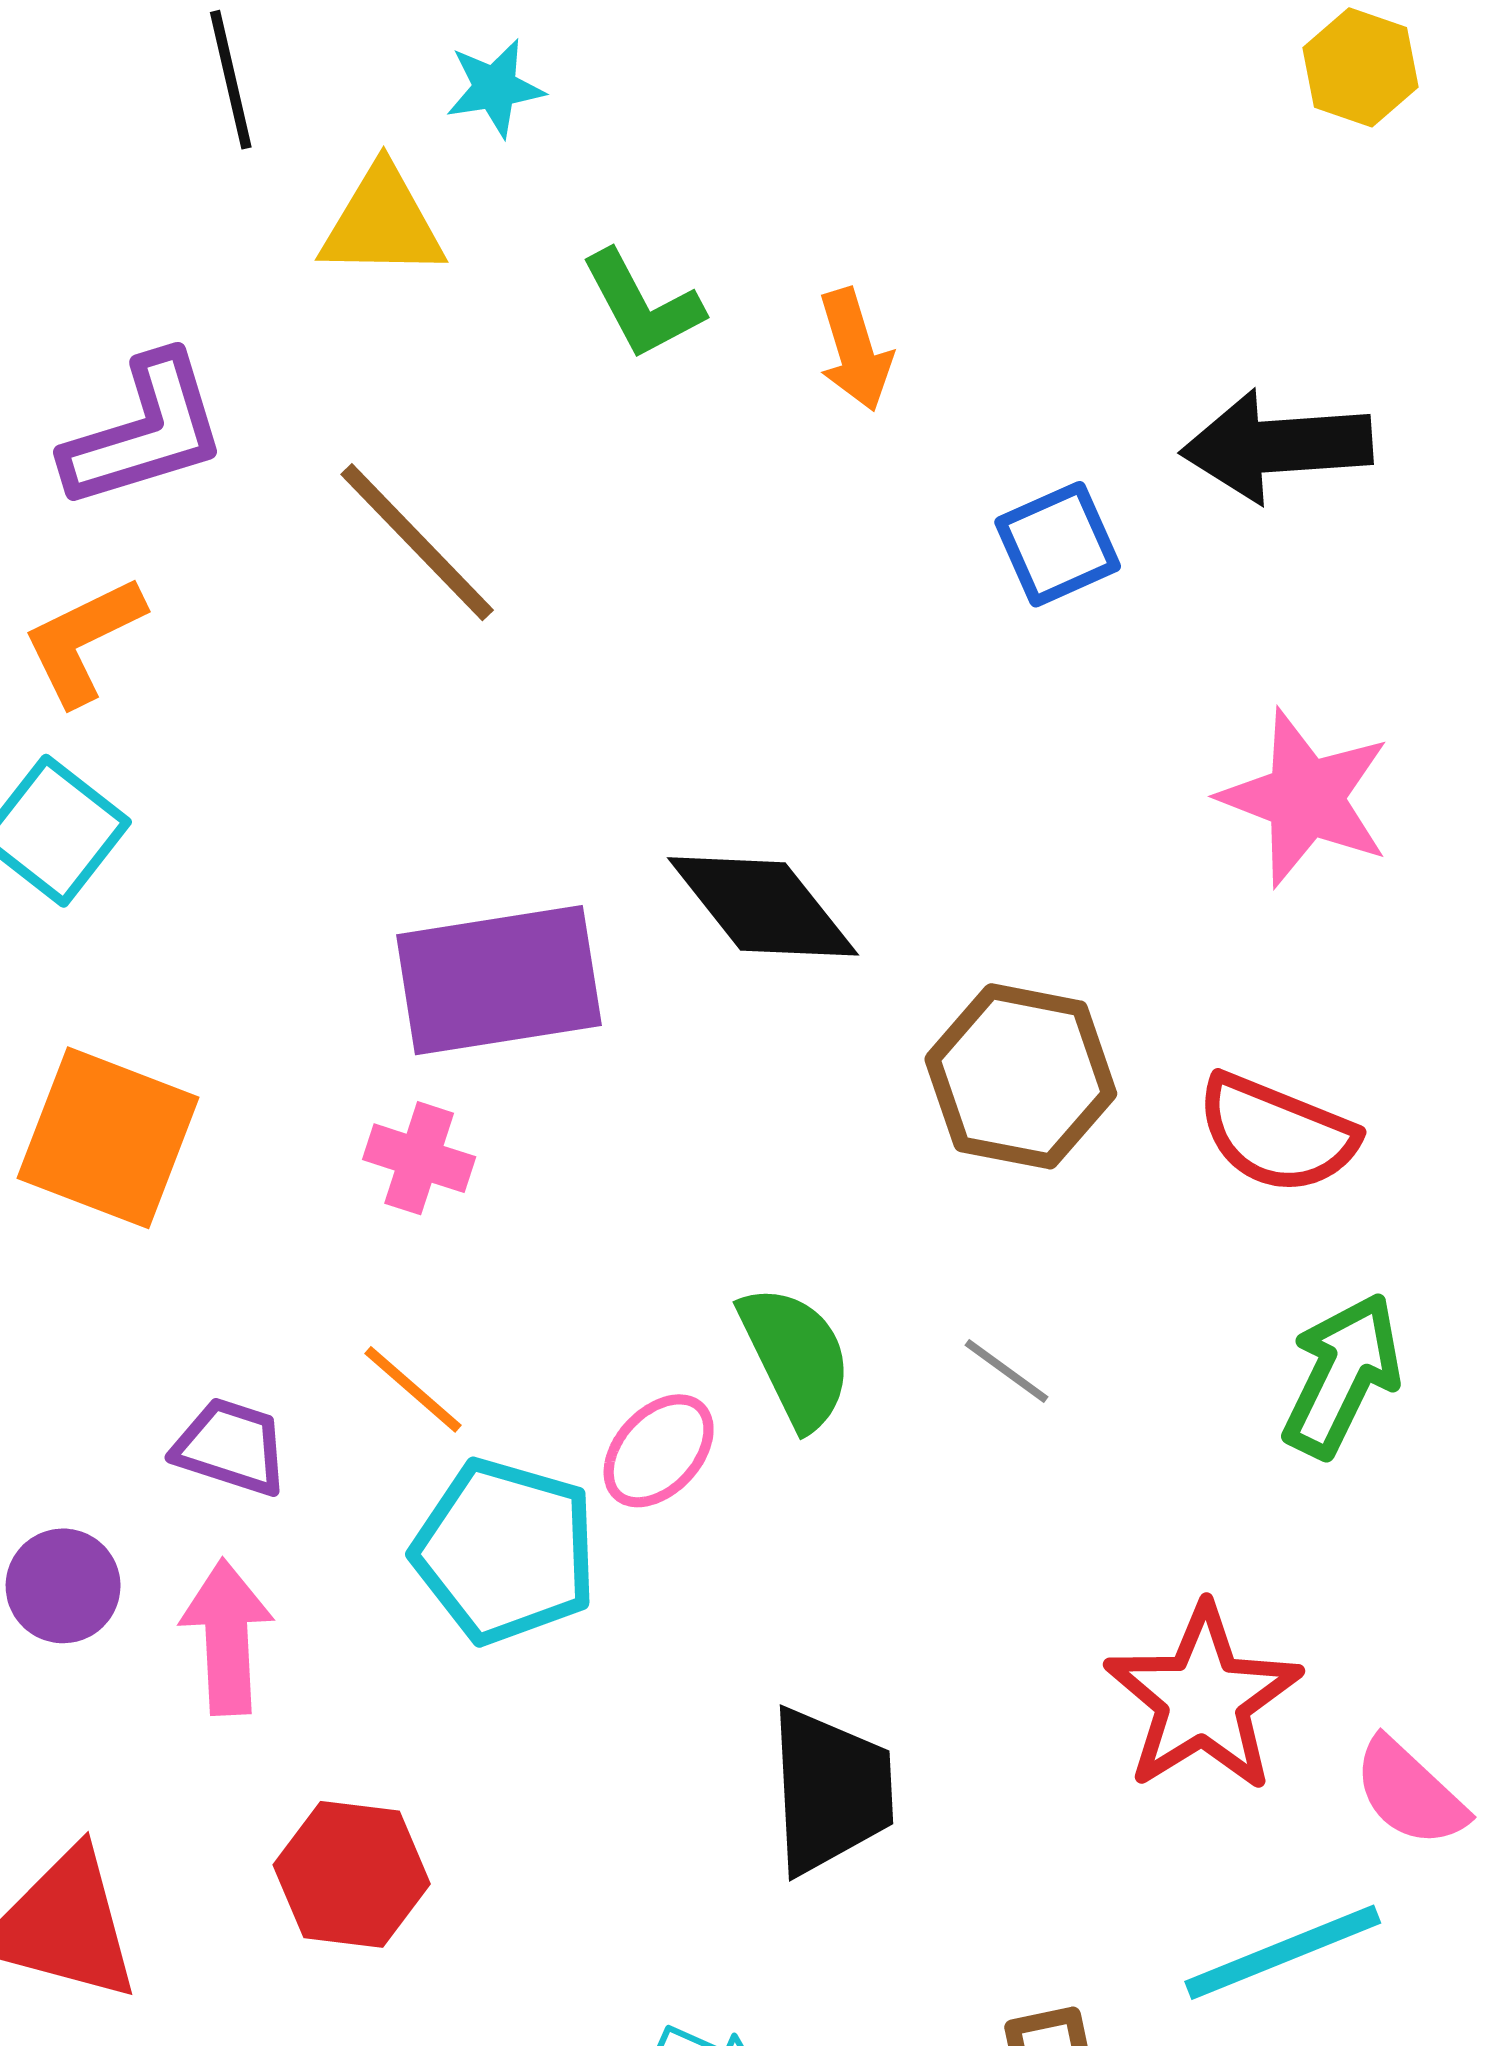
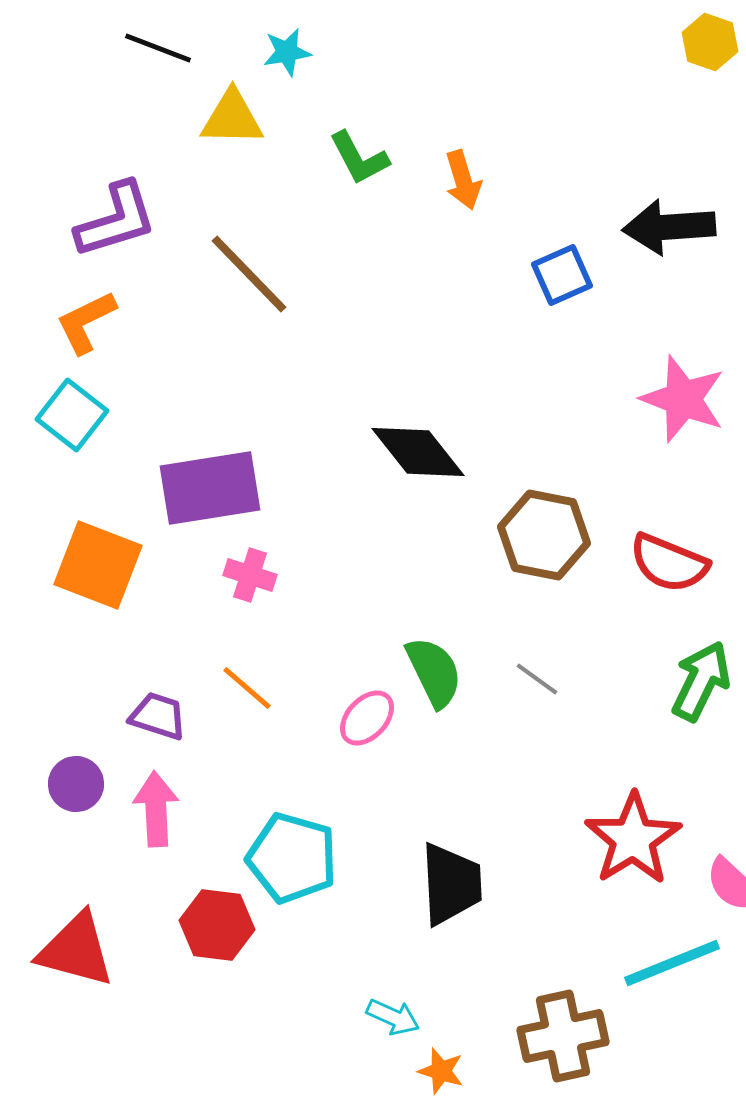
black line: (231, 80) -> (158, 48), turned -56
purple rectangle: (499, 980) -> (210, 488), moved
cyan pentagon: (505, 1551) -> (292, 858), moved

